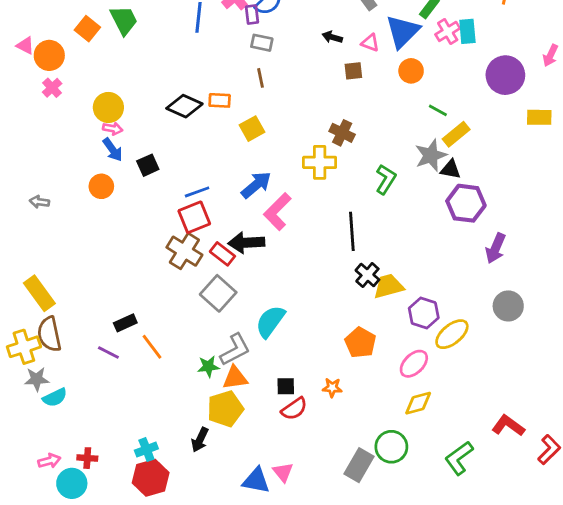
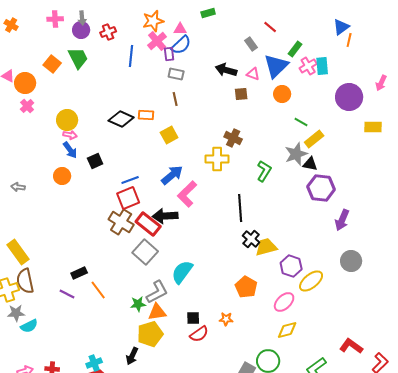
black arrow: (332, 37) -> (226, 70), size x1.5
red rectangle: (222, 254) -> (148, 224), size x1.4

